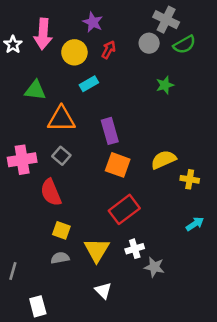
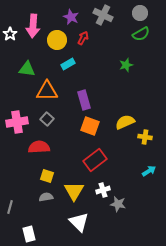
gray cross: (166, 20) -> (103, 15), moved
gray circle: (149, 43) -> (140, 13), moved
red semicircle: (51, 192) -> (39, 147), turned 110
white triangle: (103, 291) -> (79, 222), size x1.5

